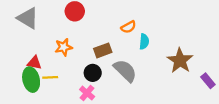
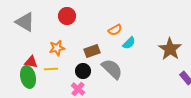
cyan semicircle: (144, 42) -> (129, 43), turned 40
brown star: (180, 61) -> (170, 49), moved
yellow line: (50, 77) -> (51, 69), moved

